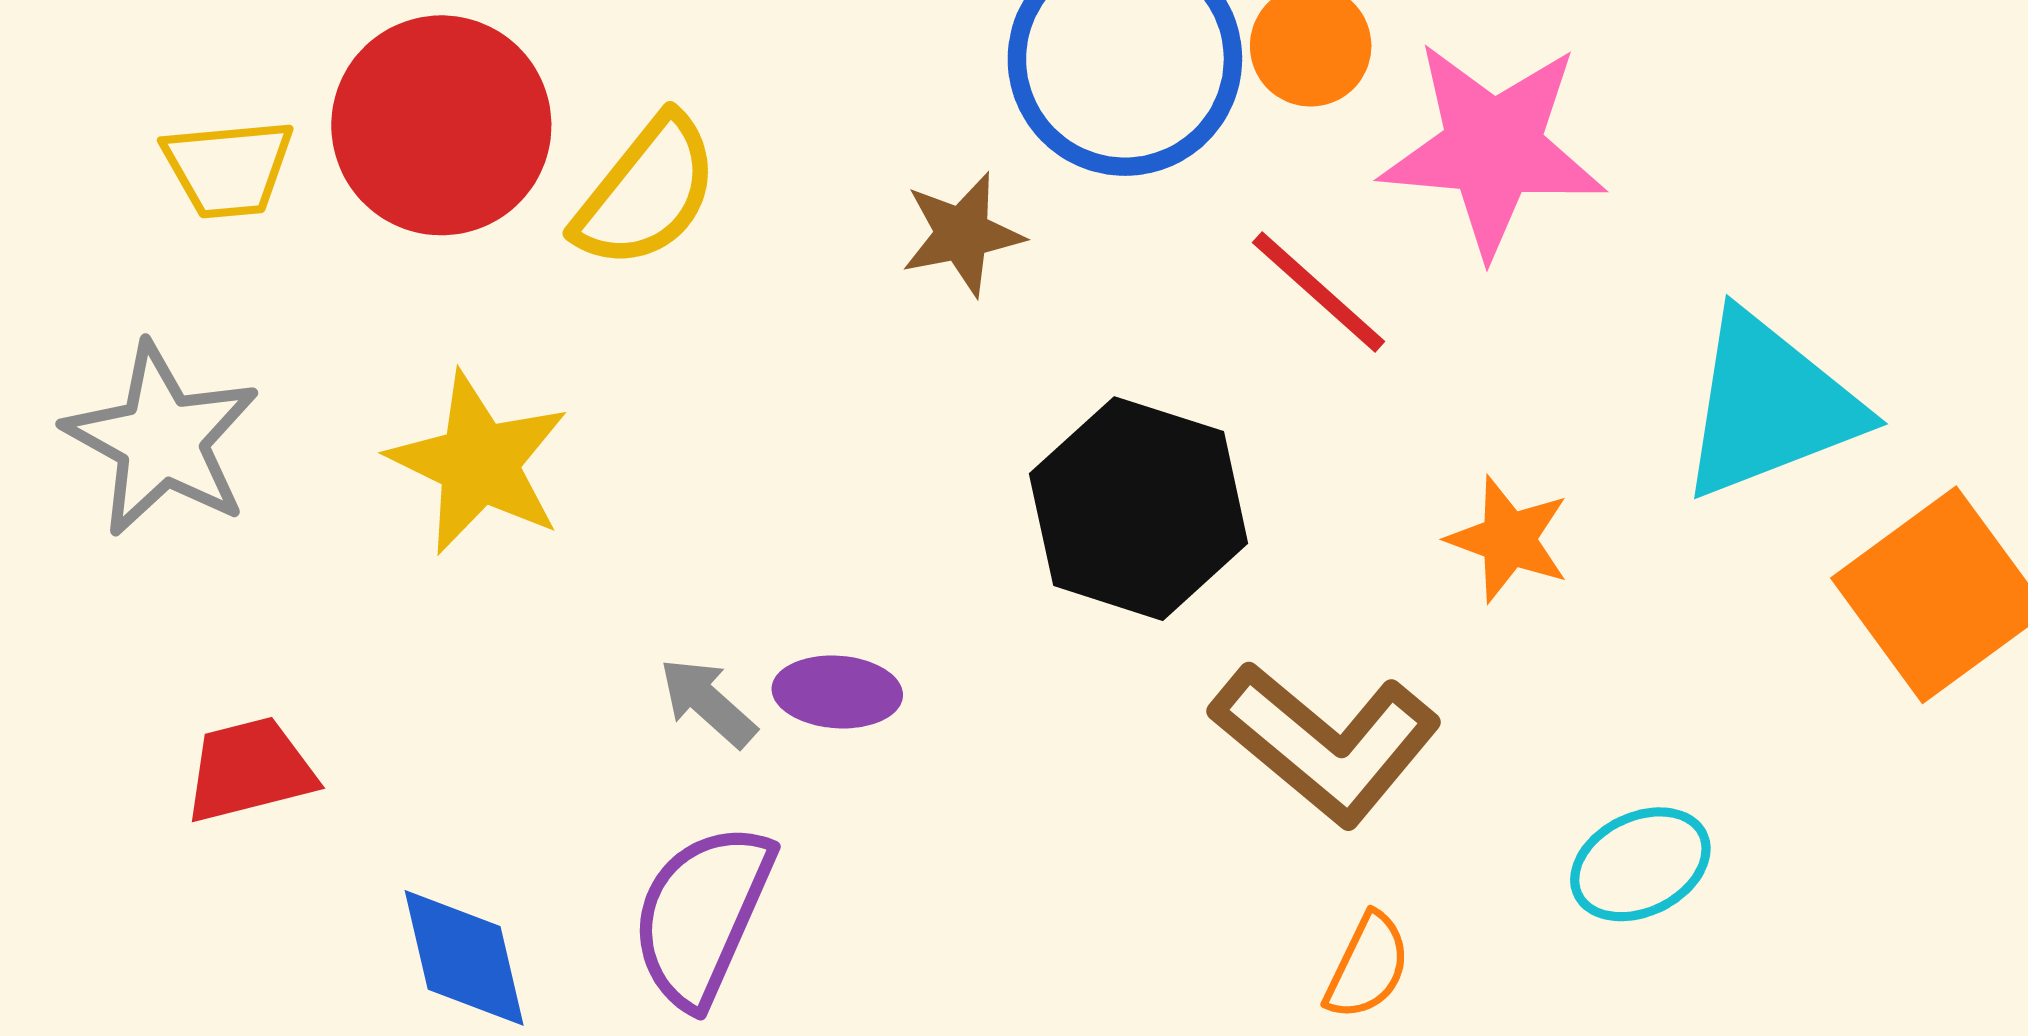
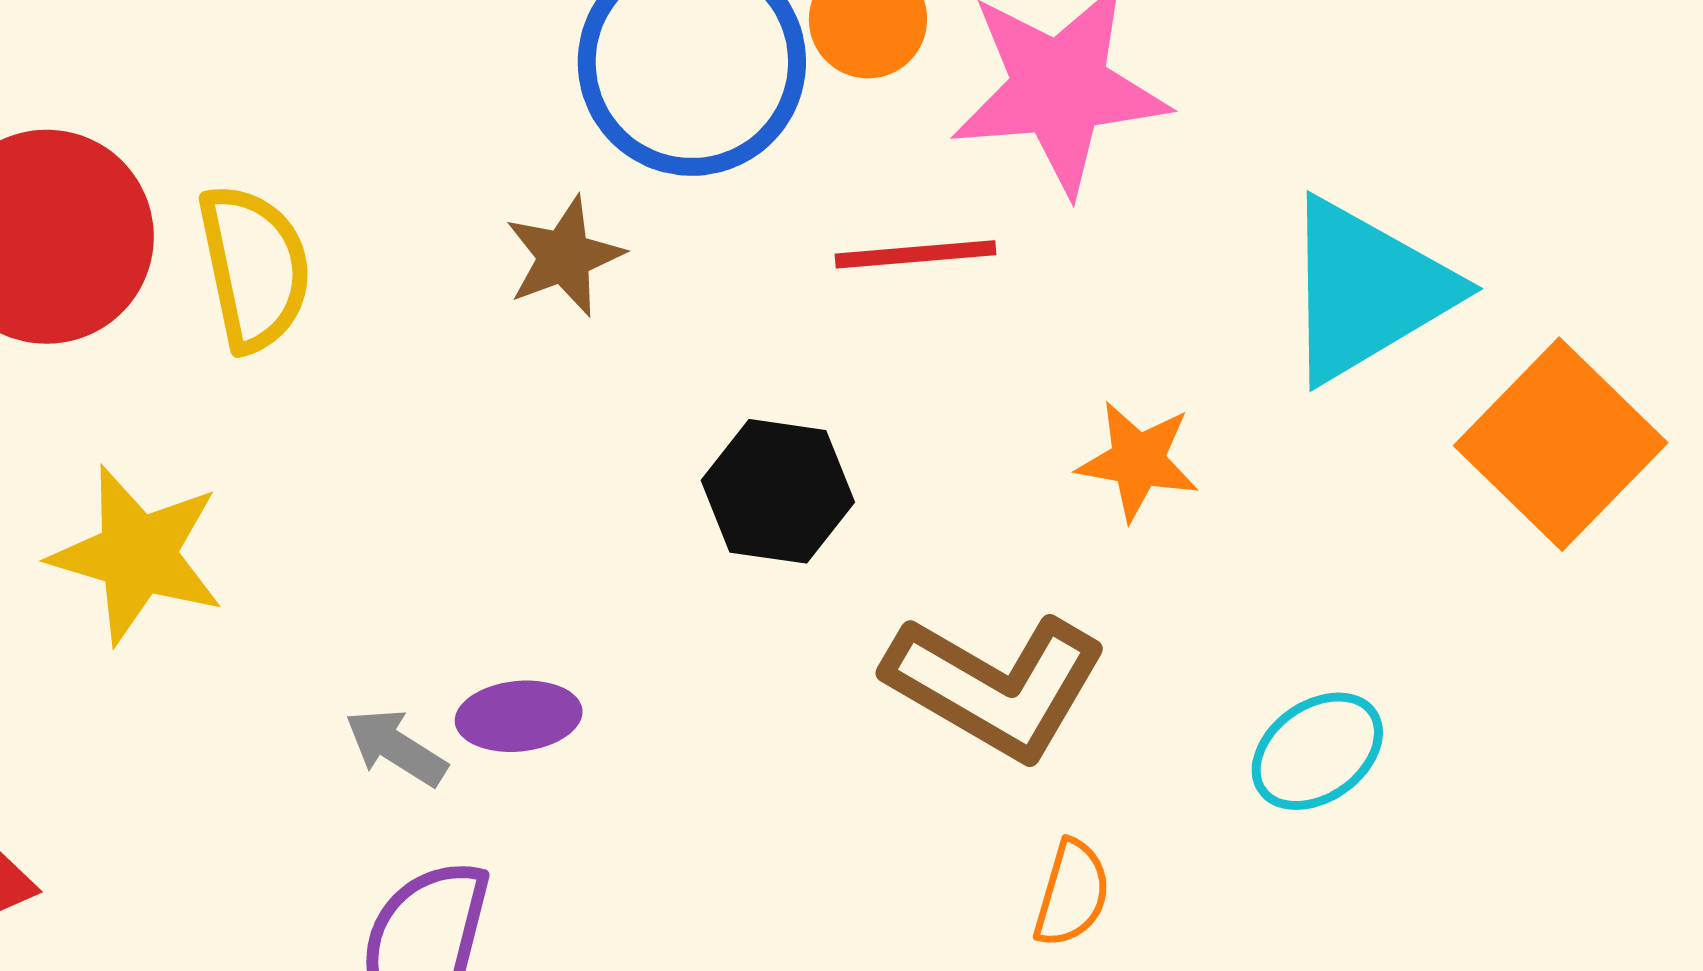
yellow semicircle: (647, 192) -> (254, 268), turned -41
red line: (1319, 292) -> (916, 254), turned -37
black hexagon: (1139, 509) -> (778, 491), size x0.7

